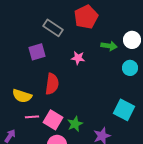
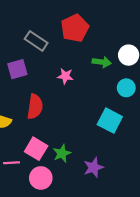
cyan square: (124, 110) -> (110, 121), moved
pink line: (32, 117) -> (12, 163), moved

